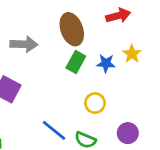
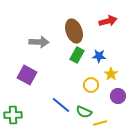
yellow star: (132, 54) -> (111, 74), moved
purple circle: (128, 133) -> (118, 96), moved

